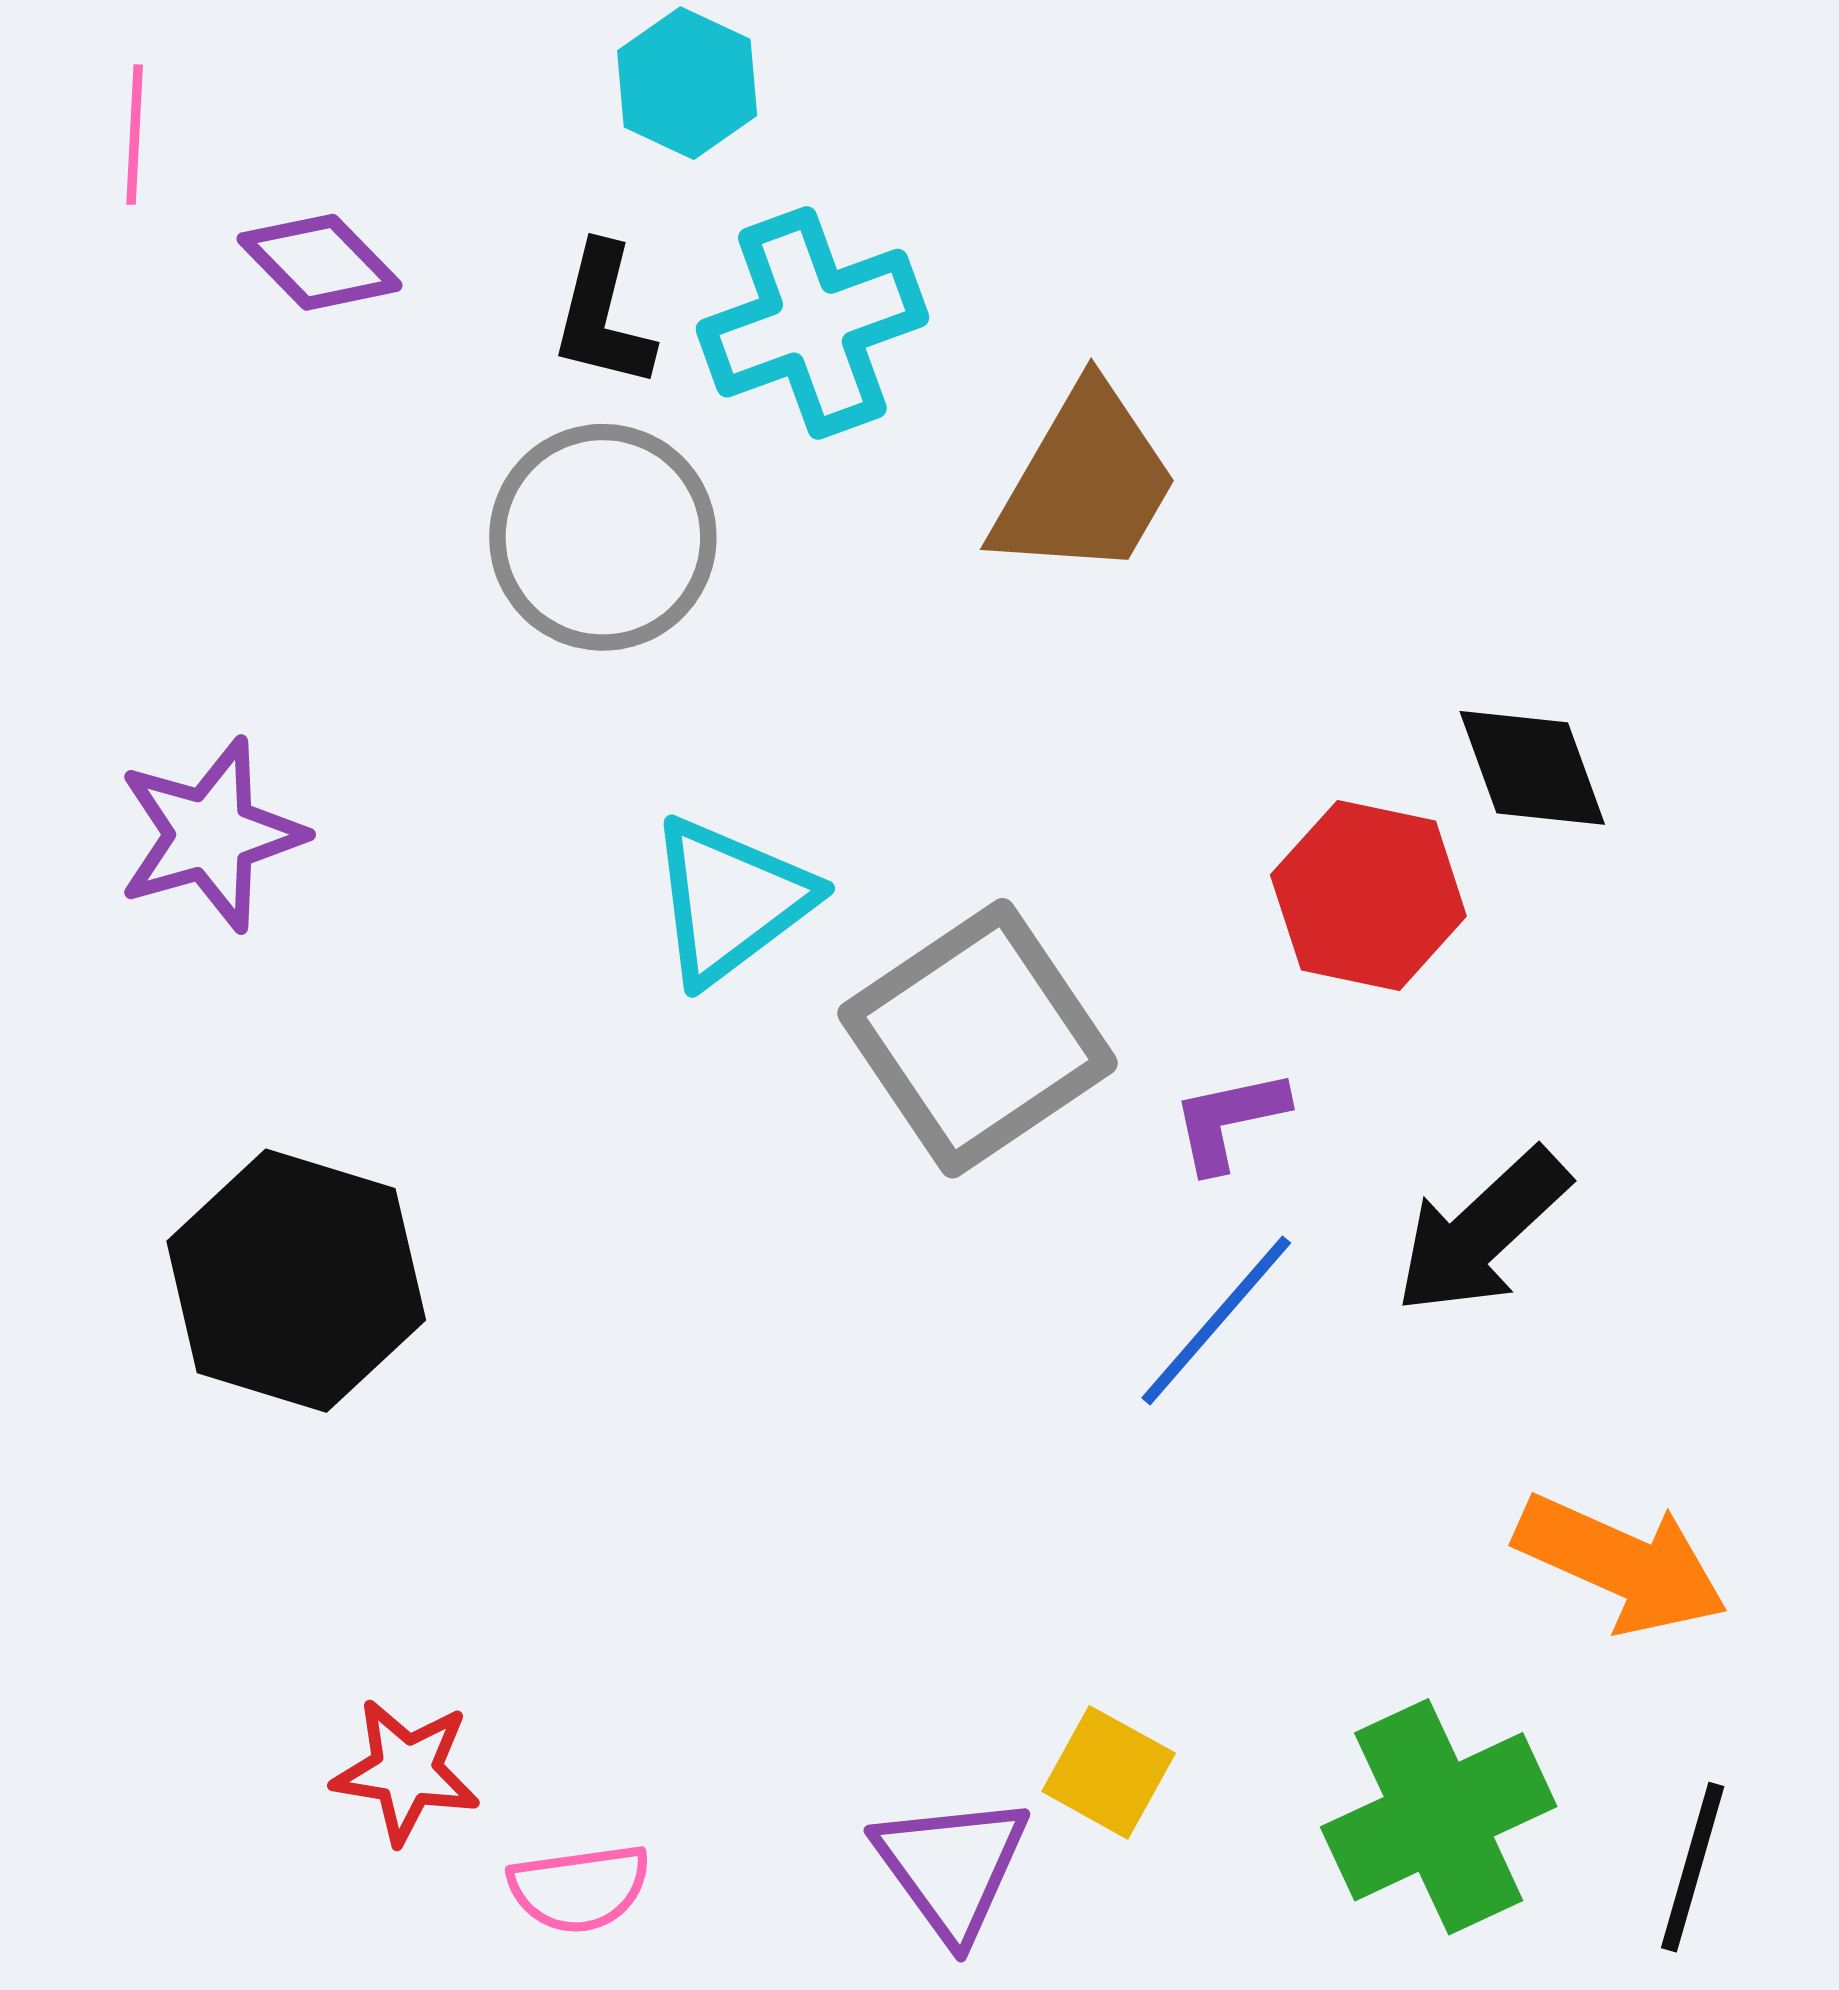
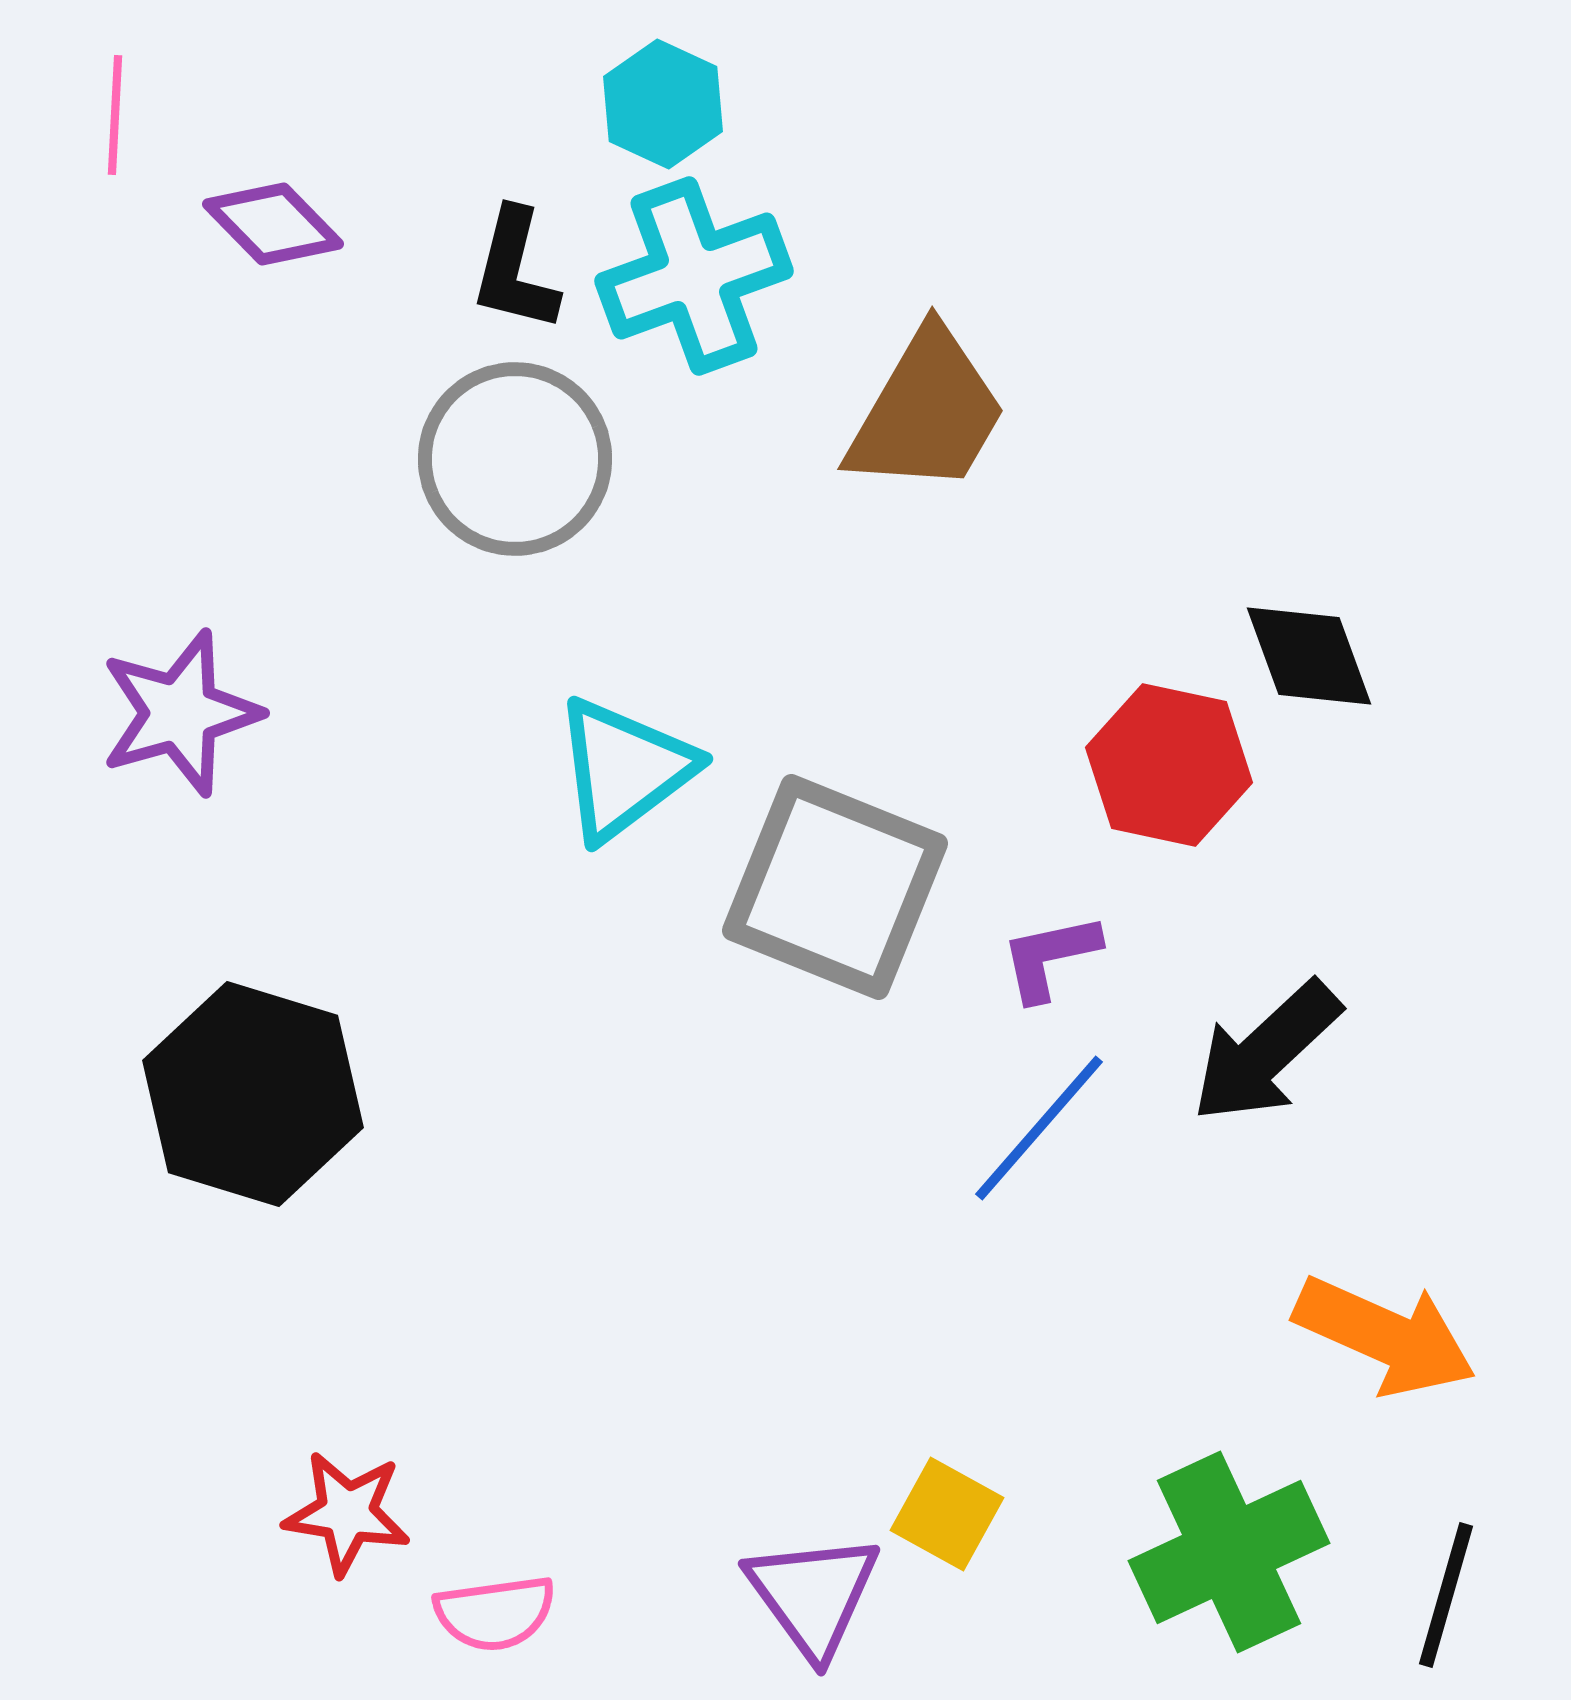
cyan hexagon: (687, 83) -> (663, 104), moved
gray square: (977, 1038) -> (835, 887), turned -34

